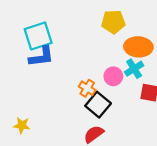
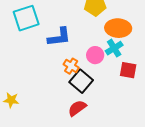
blue L-shape: (41, 57) -> (59, 37), moved

